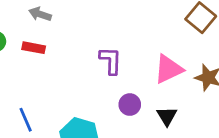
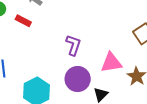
purple circle: (130, 105) -> (78, 79), size x1.6

